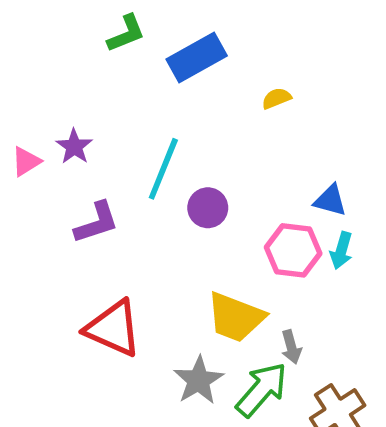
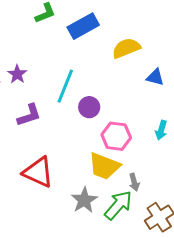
yellow semicircle: (276, 98) -> (126, 48), size x1.8
blue triangle: (330, 200) -> (155, 77), moved
pink hexagon: (293, 250) -> (116, 136), moved

